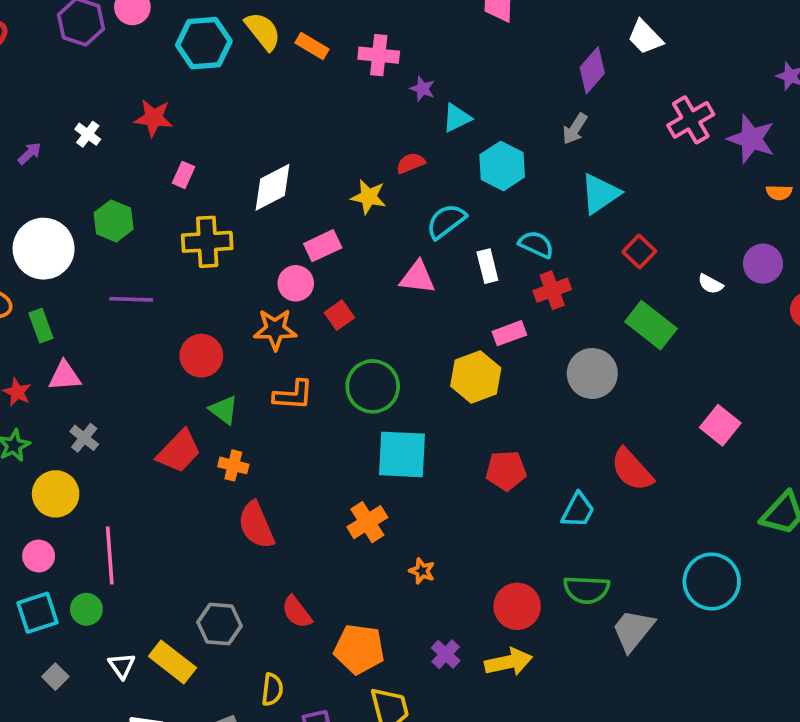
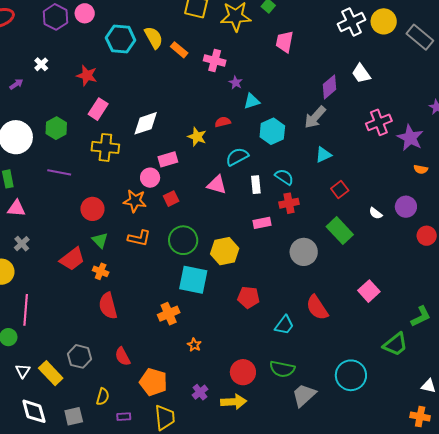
gray arrow: (575, 129) -> (315, 117), size x1.4
white cross: (88, 134) -> (41, 64), moved
pink rectangle: (183, 175) -> (98, 109), size x1.5
cyan triangle: (600, 194) -> (323, 155), size x0.7
yellow hexagon: (476, 377) -> (225, 251), moved

